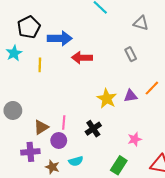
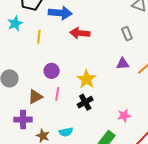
purple triangle: (130, 96) -> (123, 64), moved
yellow star: (107, 99) -> (86, 79), moved
purple circle: (59, 140) -> (52, 71), moved

